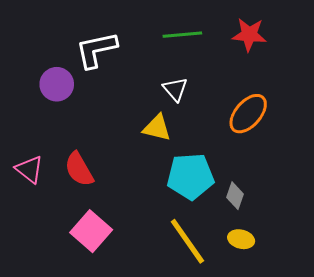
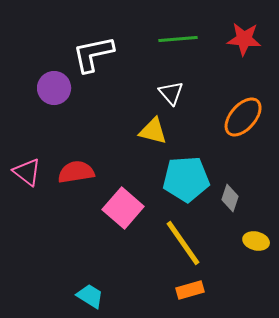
red semicircle: (79, 169) -> (76, 172), turned 111
pink square: (91, 231) -> (123, 208), moved
yellow ellipse: (241, 239) -> (256, 241), moved

